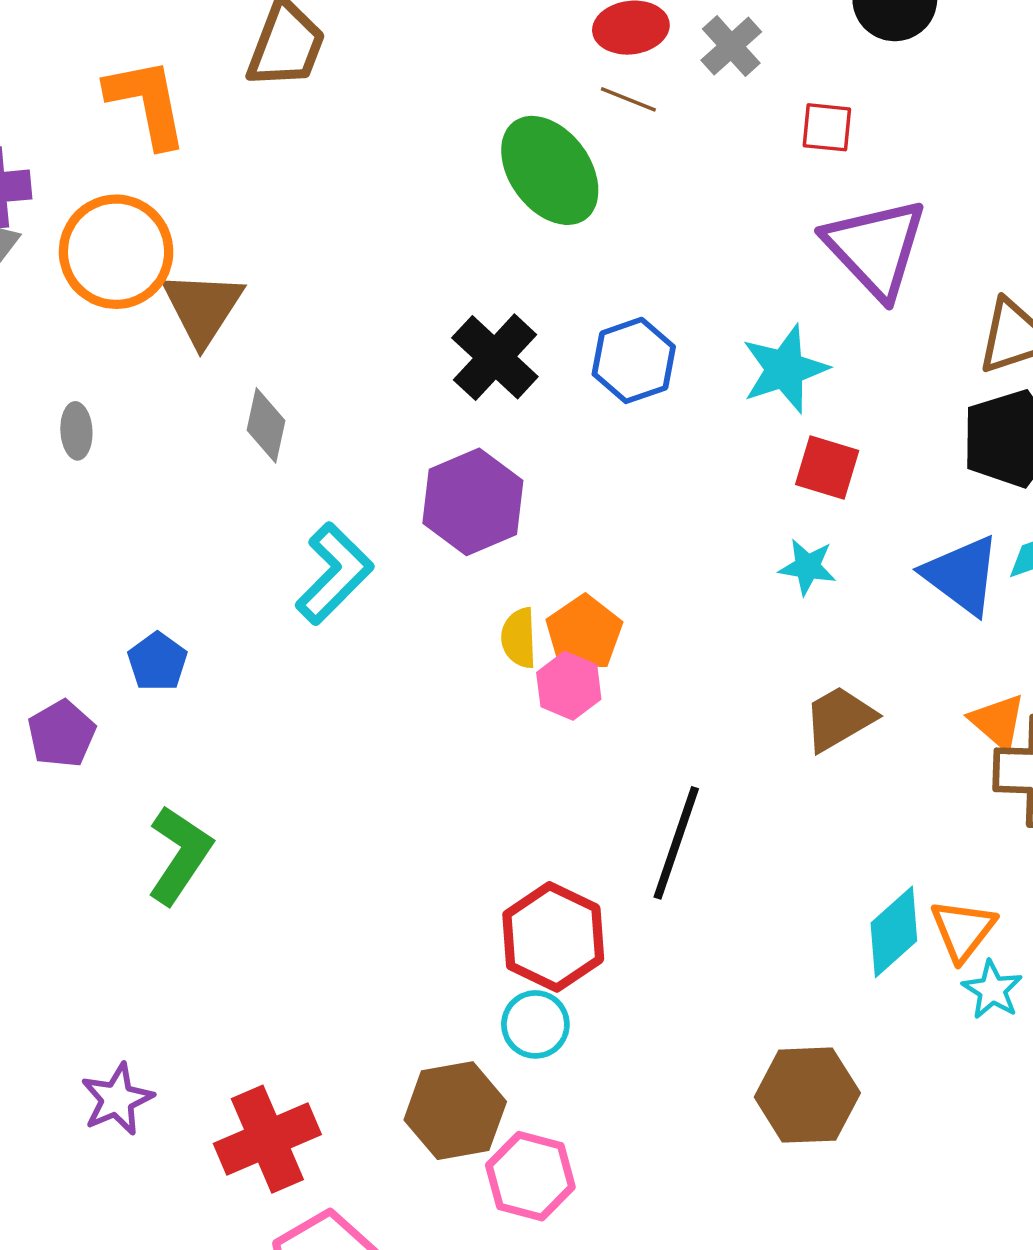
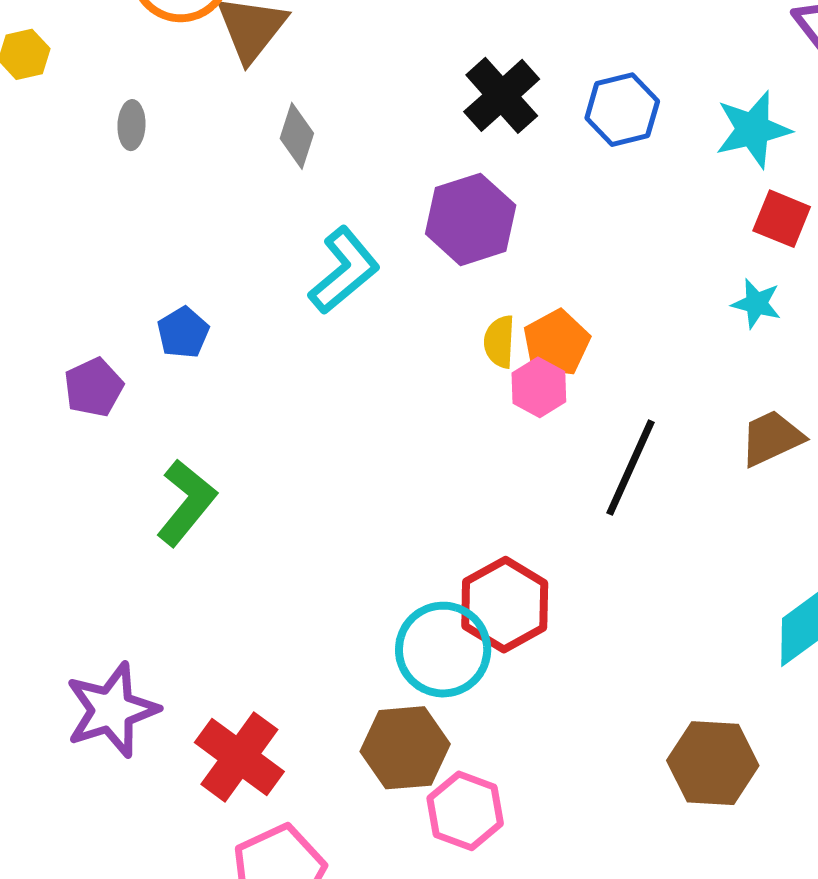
black line: (676, 843) -> (630, 468), moved
cyan circle: (535, 1024) -> (443, 650), moved, size x1.6
purple star: (117, 1099) -> (112, 710), size x1.5
red cross: (267, 1139) -> (239, 757), turned -36

